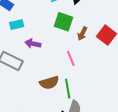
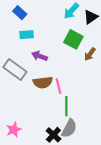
pink line: (71, 58) -> (58, 86), moved
brown semicircle: (49, 83) -> (43, 82), moved

